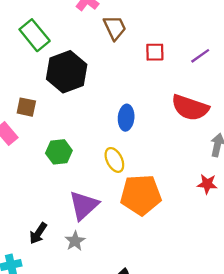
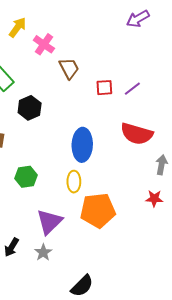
purple line: (200, 56) -> (132, 89), moved
black hexagon: (67, 72) -> (30, 108), size x0.7
blue ellipse: (126, 118) -> (82, 145), size x1.5
yellow ellipse: (114, 160) -> (74, 182), turned 30

